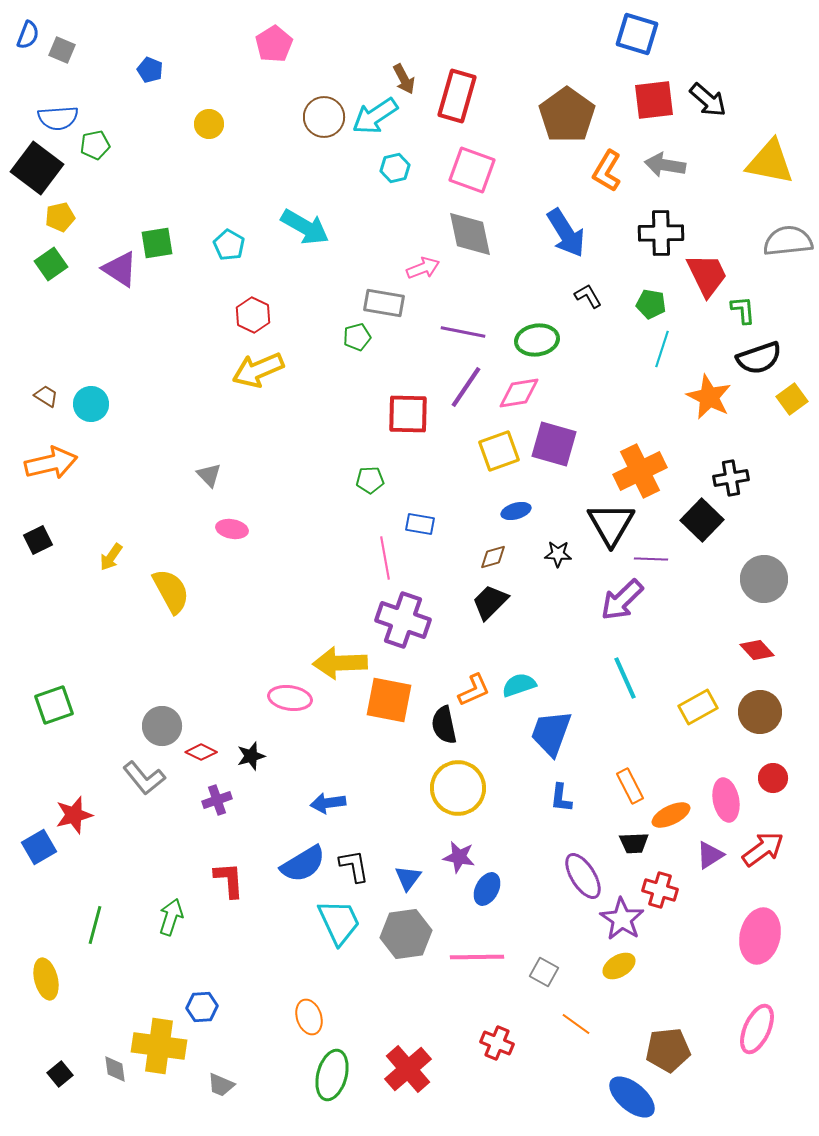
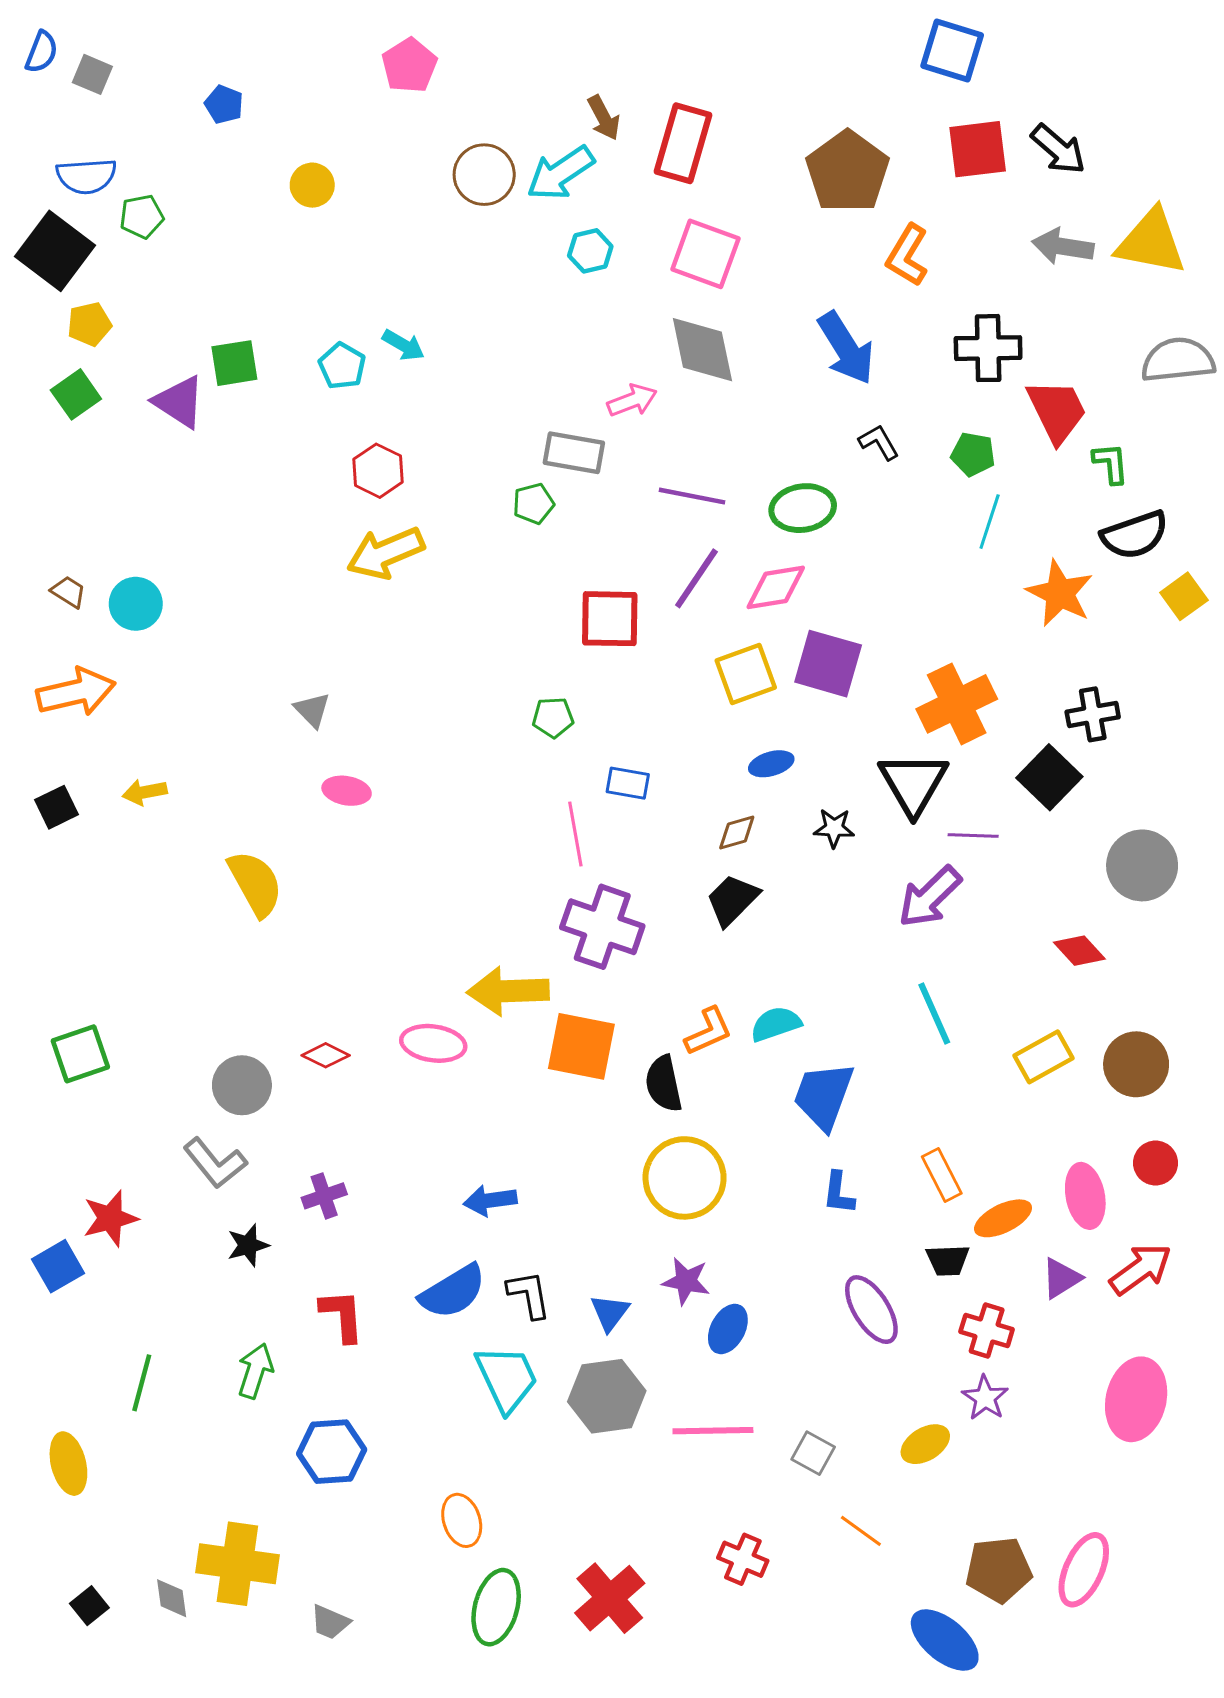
gray arrow: (665, 165) -> (1063, 246), moved
cyan arrow: (305, 227) -> (403, 345), moved, size x0.6
yellow arrow: (111, 557) -> (145, 792), moved, turned 44
red diamond: (757, 650) -> (1079, 951), moved
red diamond: (201, 752) -> (326, 1055), moved
black star: (251, 756) -> (248, 1245), moved
purple star: (622, 919) -> (985, 1398), moved, size x0.7
blue hexagon: (202, 1007) -> (332, 1452), moved, size x1.4
pink ellipse: (757, 1029) -> (1084, 1570), moved

